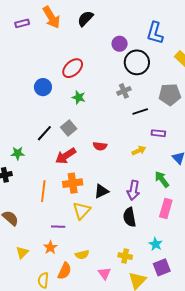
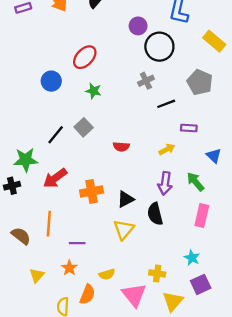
gray pentagon: (170, 95) -> (200, 82), turned 30
green star: (18, 153) -> (26, 160), size x1.5
red arrow: (66, 156) -> (55, 178), moved
purple arrow: (133, 190) -> (165, 183), moved
orange line: (43, 191) -> (49, 224), moved
yellow triangle: (82, 211) -> (124, 230), moved
black semicircle: (129, 217) -> (155, 214), moved
pink triangle: (105, 273) -> (134, 295), size x1.6

